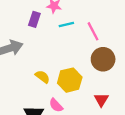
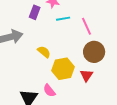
yellow semicircle: (42, 77) -> (44, 52), moved
red triangle: (101, 100) -> (86, 75), moved

